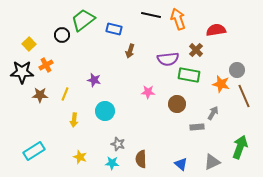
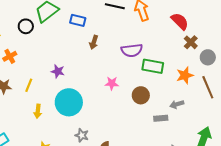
red semicircle: (216, 30) -> (180, 21), turned 54
brown cross: (196, 50) -> (191, 42), moved
gray circle: (237, 70) -> (208, 57), moved
orange star: (221, 84) -> (185, 75), turned -30
cyan circle: (105, 111) -> (69, 102), size x1.4
gray arrow: (213, 113) -> (177, 104), turned -136

